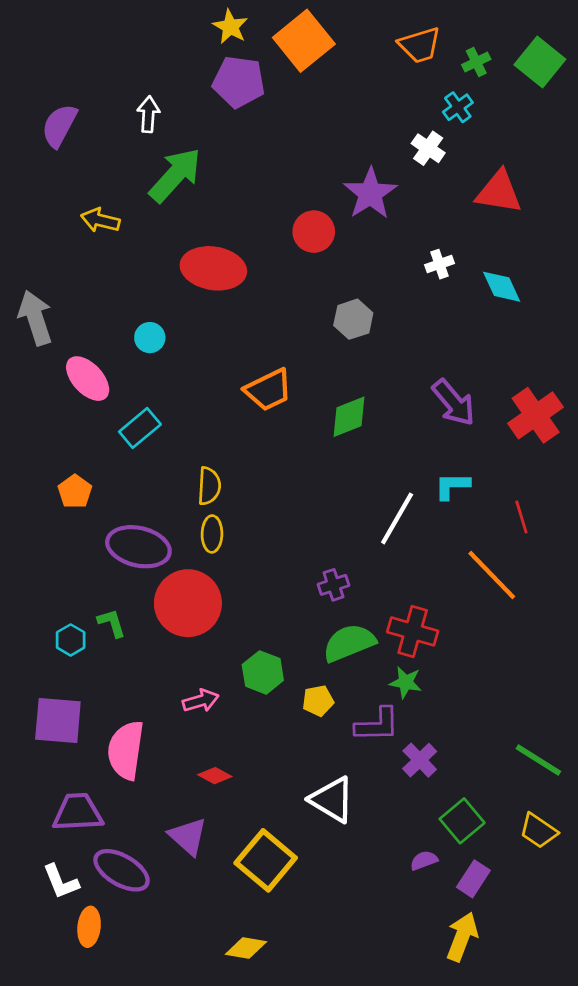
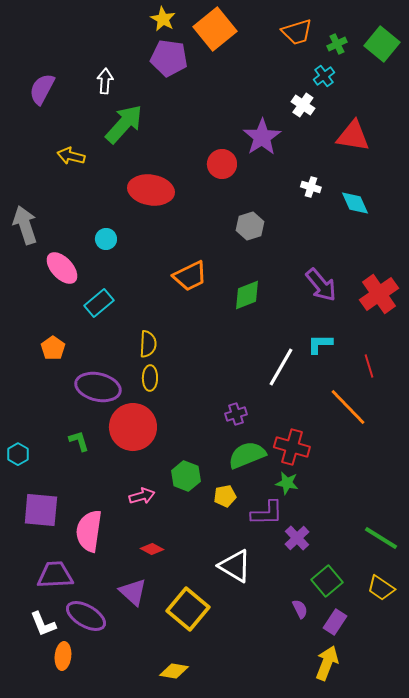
white cross: (439, 264) -> (311, 187), turned 36
cyan hexagon: (71, 640) -> (18, 454), moved
purple semicircle: (424, 860) -> (300, 609), turned 84

